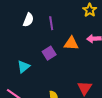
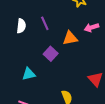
cyan triangle: (24, 67) -> (29, 74), turned 40

